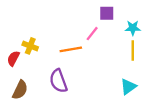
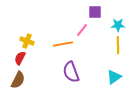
red semicircle: (13, 58) -> (20, 58), moved
purple semicircle: (58, 81) -> (71, 72), moved

